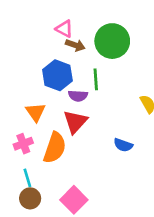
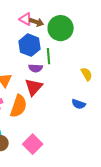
brown arrow: (75, 45) -> (37, 22), moved
blue hexagon: (57, 75) -> (30, 45), moved
blue semicircle: (123, 145) -> (79, 104), moved

